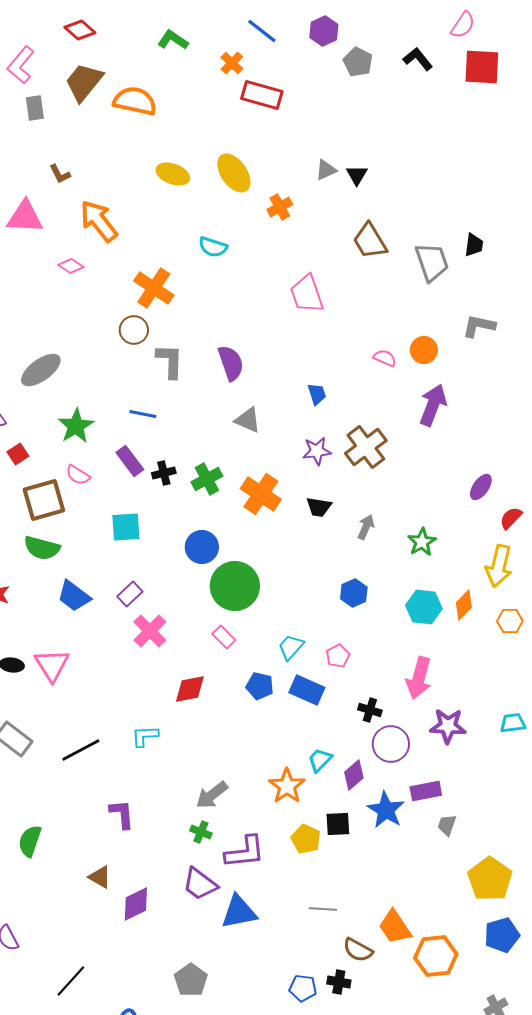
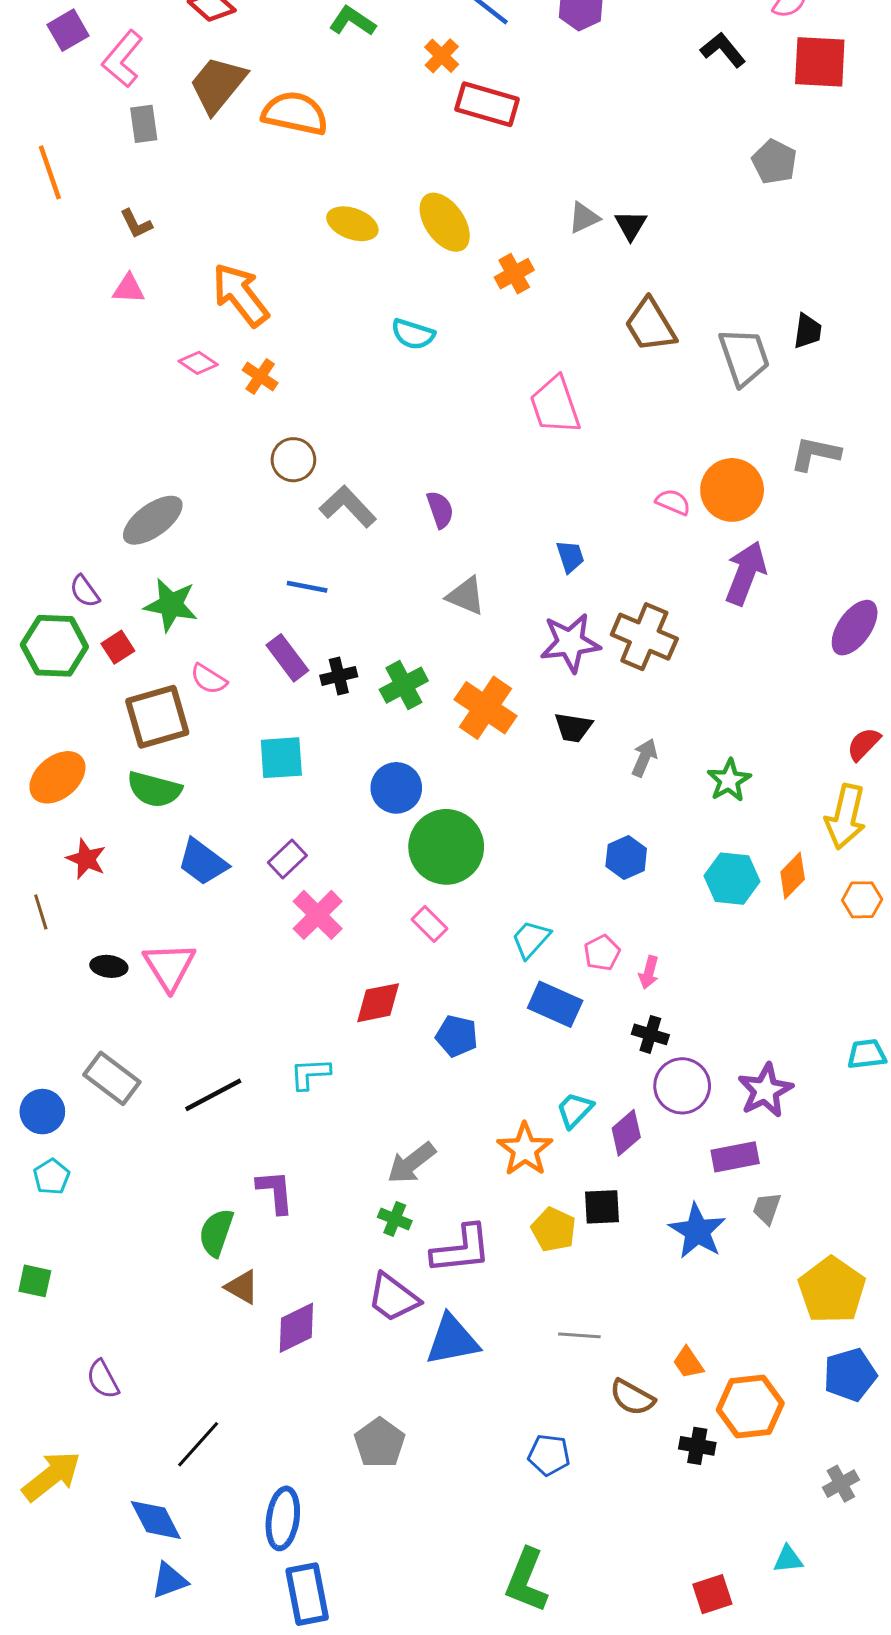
gray pentagon: (358, 62) -> (774, 162), moved
brown L-shape: (60, 174) -> (136, 224), moved
pink triangle: (25, 217) -> (129, 289), size x0.6
orange cross: (154, 288) -> (260, 377), moved, size x0.6
orange circle: (424, 350) -> (732, 490), size x1.5
gray L-shape: (170, 361) -> (348, 507), turned -45
purple semicircle: (231, 363) -> (440, 510), size x0.7
green star: (76, 426) -> (171, 605), moved, turned -30
brown cross: (366, 447) -> (644, 637), turned -30
purple star: (317, 451) -> (570, 643), size x1.4
purple ellipse: (481, 487) -> (855, 628), moved, size x1.4
pink arrow: (419, 678) -> (649, 972), moved, size x0.5
blue pentagon: (260, 686) -> (457, 1036), moved
purple star: (448, 726) -> (765, 1090), moved, turned -30
blue star: (386, 810) -> (697, 1231), moved
green semicircle: (30, 841) -> (216, 1233), moved
orange trapezoid: (395, 927) -> (688, 1363), size x0.6
black cross: (339, 982) -> (697, 1446), moved

